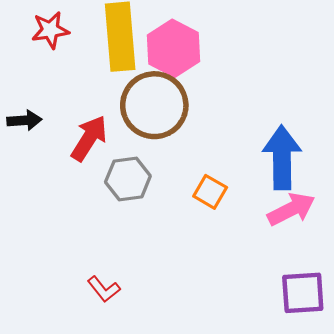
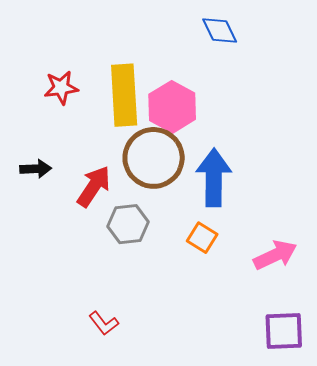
blue arrow: (282, 158) -> (214, 178), moved

